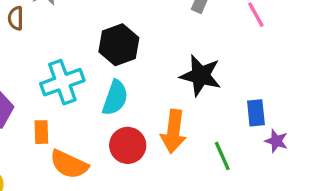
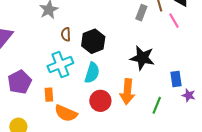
brown semicircle: (16, 18) -> (66, 34), moved
green line: (222, 156) -> (157, 105), turned 48

